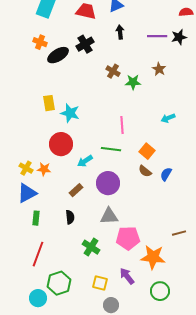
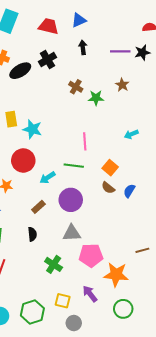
green hexagon: (59, 283) -> (32, 312), moved

